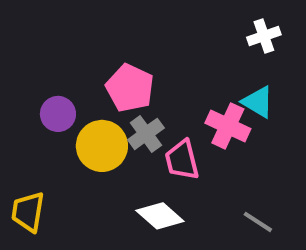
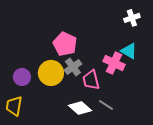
purple circle: (58, 114) -> (22, 77), moved
gray line: (258, 222) -> (106, 105), moved

